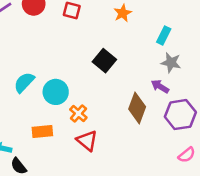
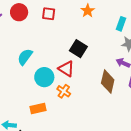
cyan semicircle: (24, 82) -> (25, 57), moved
red triangle: (87, 141) -> (66, 69), moved

